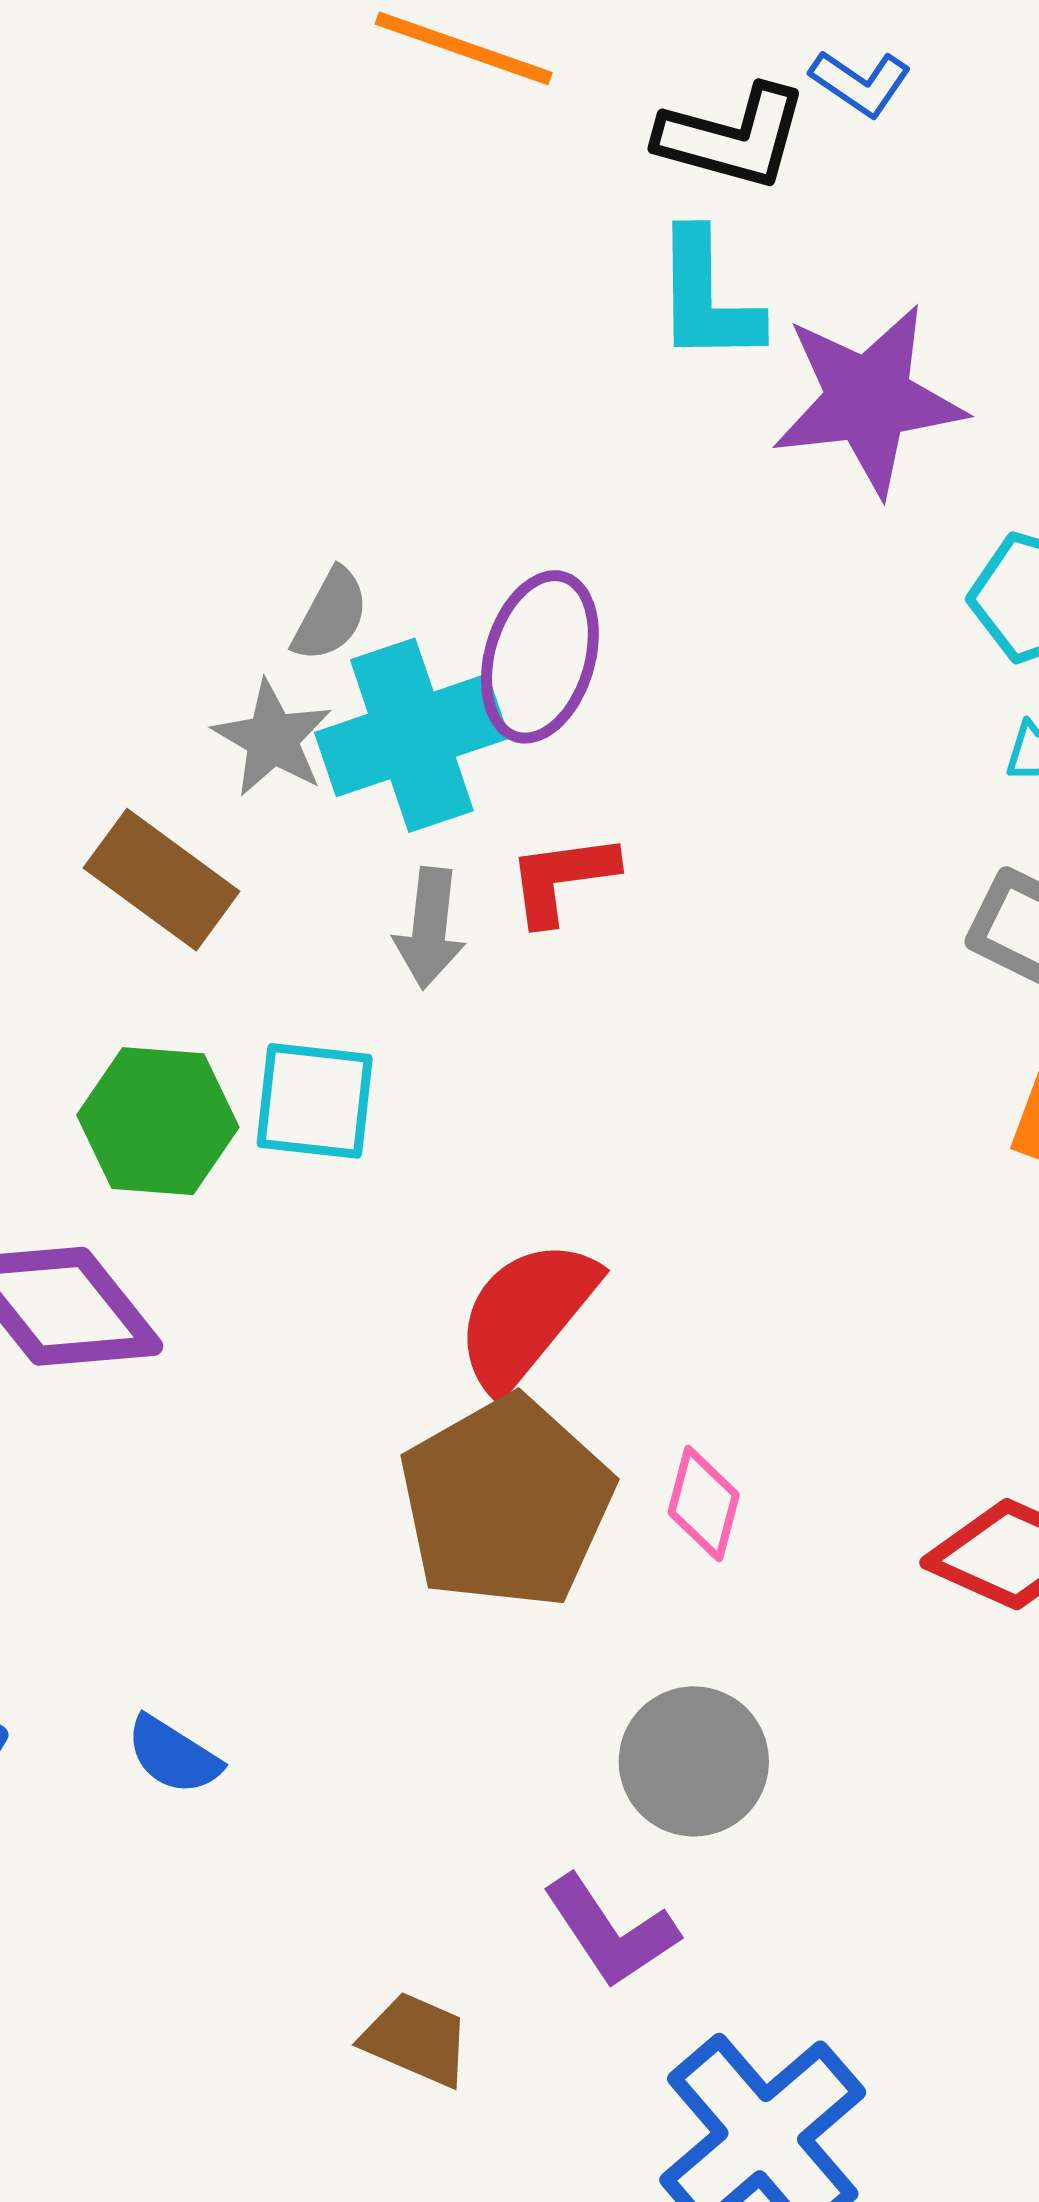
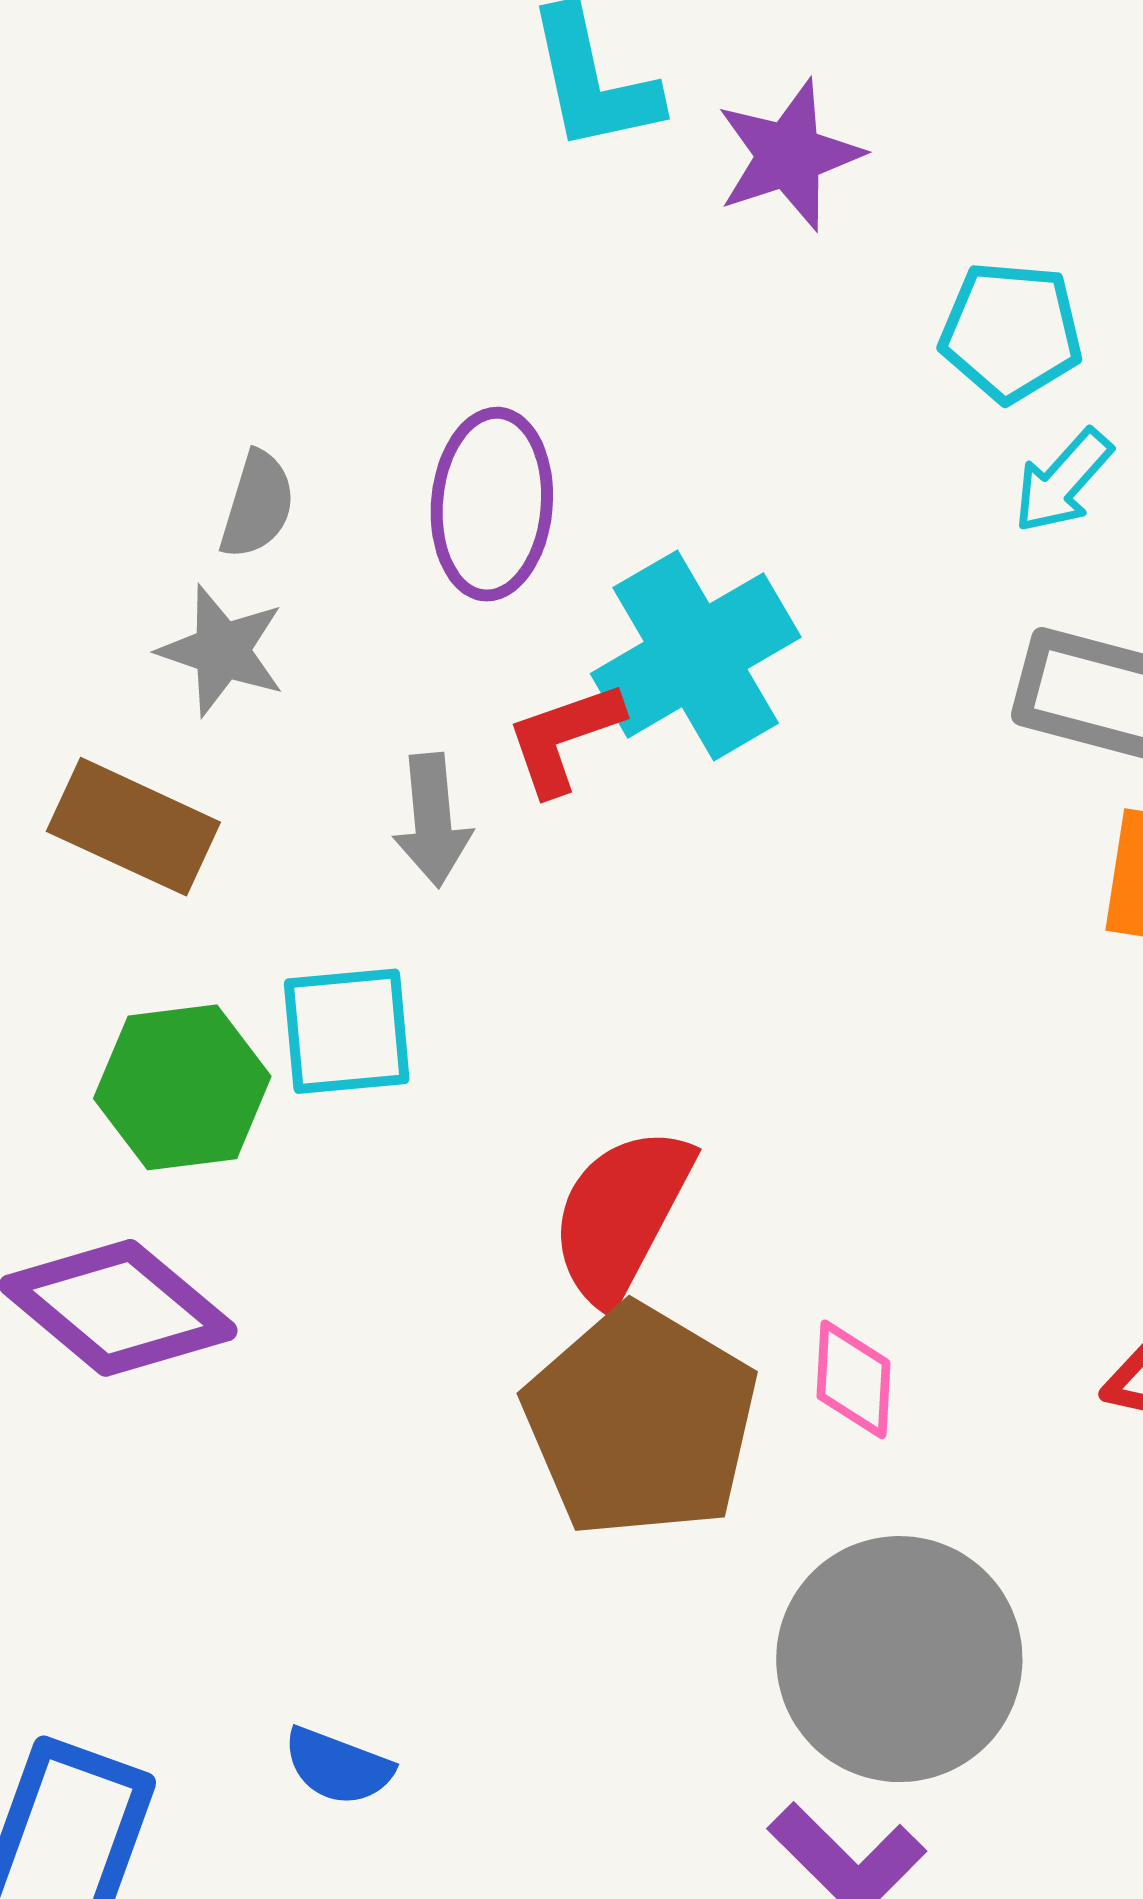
purple star: (868, 400) -> (789, 155), size x0.7
cyan cross: (412, 735) -> (696, 655), moved
gray circle: (694, 1761) -> (899, 1659), size x1.5

